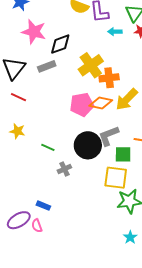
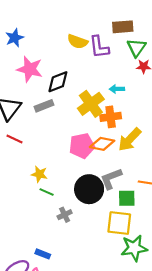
cyan arrow: (115, 32) -> (117, 89), moved
yellow star: (17, 131) -> (39, 174), moved

